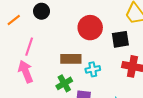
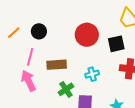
black circle: (42, 11) -> (39, 31), moved
brown rectangle: (71, 59) -> (57, 65), moved

